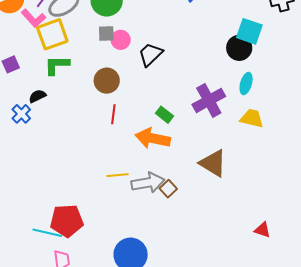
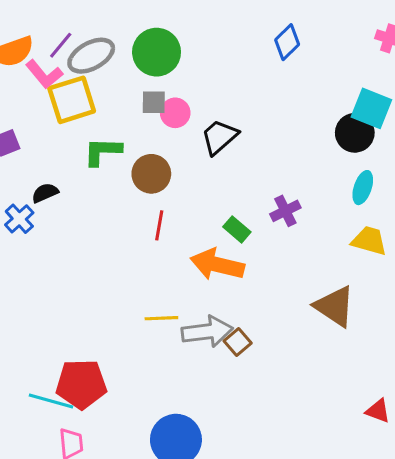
green L-shape: (57, 65) -> (102, 151), moved
purple cross: (209, 100) -> (285, 211), moved, size x0.6
brown triangle: (213, 163) -> (335, 306), moved

